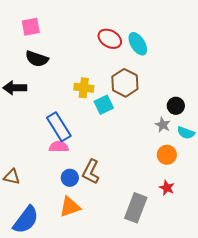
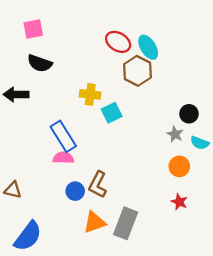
brown hexagon: (125, 83) -> (137, 71), moved
orange triangle: (70, 207) -> (94, 222), moved
gray rectangle: (136, 208) -> (126, 223), moved

